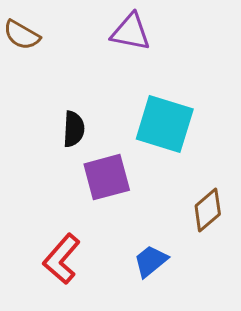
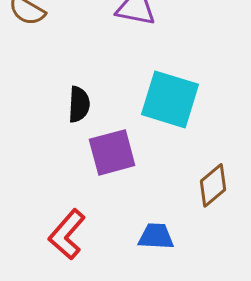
blue trapezoid: (151, 261) -> (156, 236), turned 42

